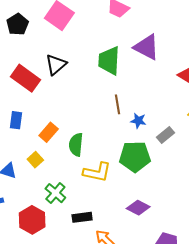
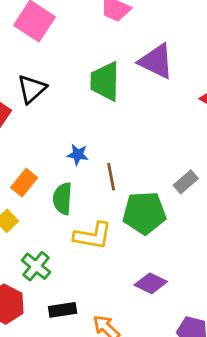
brown line: (118, 104) -> (111, 177), moved
blue star: (138, 121) -> (78, 155), moved
black rectangle: (82, 217) -> (63, 310), moved

